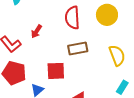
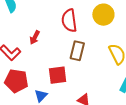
brown rectangle: (78, 48) -> (77, 51), turned -60

